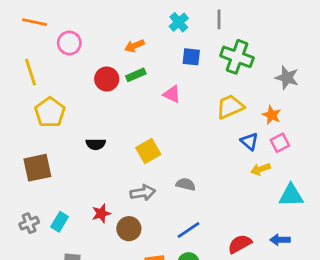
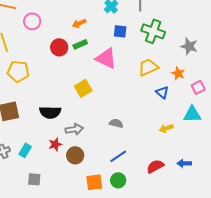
pink triangle: (172, 94) -> (106, 58), size x1.6
yellow pentagon: (50, 112) -> (18, 71), turned -30
pink square: (280, 143) -> (198, 87), moved
black semicircle: (96, 144) -> (50, 112), moved, size x1.5
yellow square: (148, 151) -> (83, 88), moved
yellow arrow: (261, 169) -> (166, 128), moved
gray arrow: (143, 193) -> (74, 129), moved
cyan triangle: (291, 195) -> (192, 114), moved

